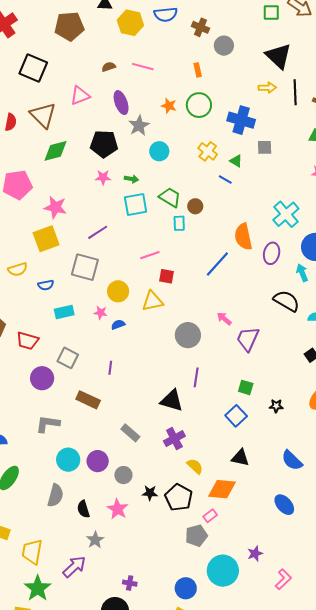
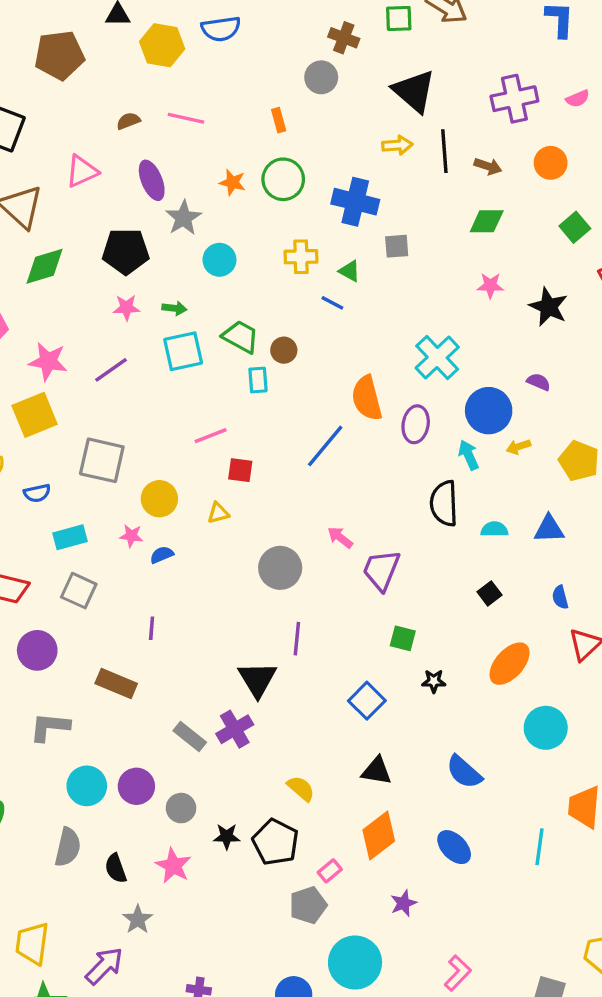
brown cross: (200, 27) -> (344, 38), moved
yellow cross: (208, 151) -> (301, 257), turned -36
purple line: (98, 232) -> (111, 370), moved
yellow triangle: (153, 301) -> (218, 513), size x0.6
black semicircle: (286, 301) -> (444, 503), turned -120
gray square: (68, 358) -> (79, 591), moved
green square: (246, 387) -> (403, 638), moved
black triangle: (172, 401) -> (257, 679), turned 45
purple cross: (174, 439) -> (235, 729), moved
orange diamond: (222, 489) -> (379, 836), moved, turned -40
purple star: (255, 554) -> (403, 903), moved

